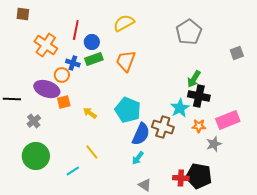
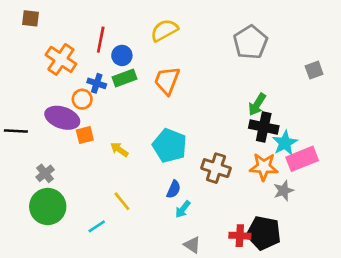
cyan star: (180, 108) -> (285, 143), moved
gray cross: (34, 121) -> (45, 173), moved
orange star: (199, 126) -> (264, 167), size x1.5
blue semicircle: (141, 134) -> (174, 189), moved, size x0.6

